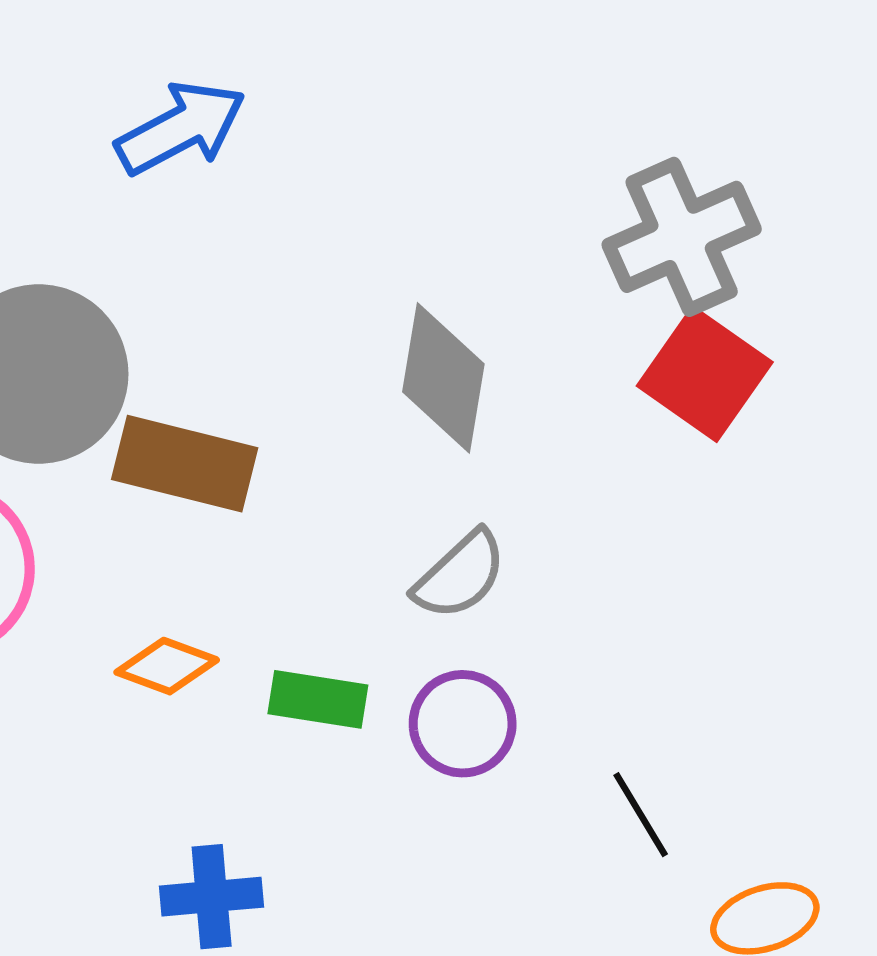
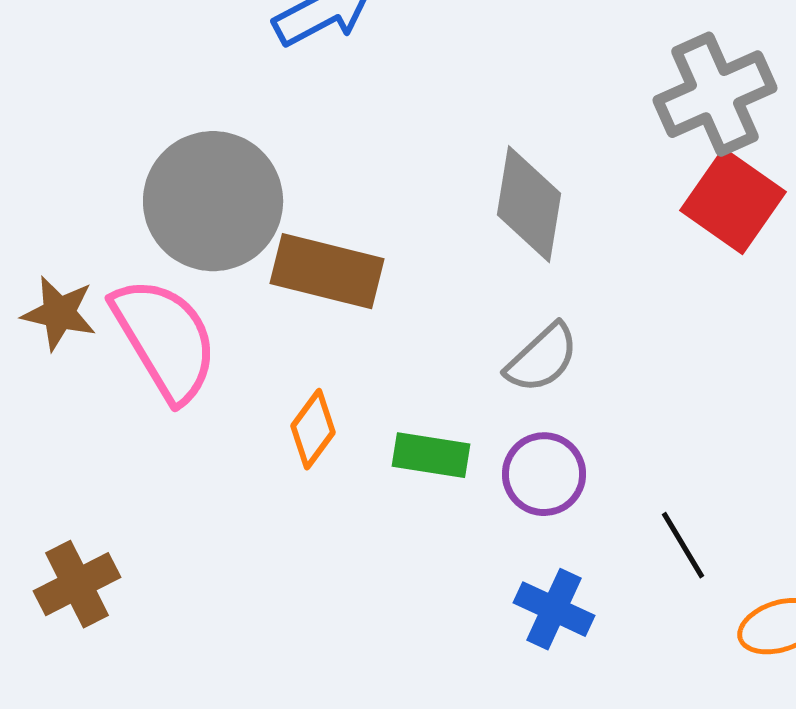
orange diamond: (167, 666) -> (313, 429), turned -74
blue cross: (212, 897) -> (554, 609), moved, turned 30

